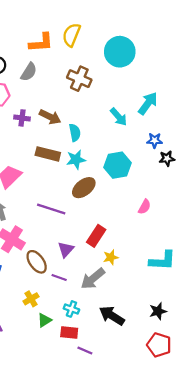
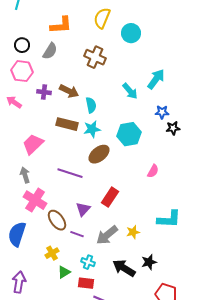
yellow semicircle: (71, 35) -> (102, 18), moved
cyan circle: (120, 52) -> (131, 33), size x0.7
yellow star: (111, 257) -> (133, 232), moved
black star: (158, 311) -> (149, 262), moved

